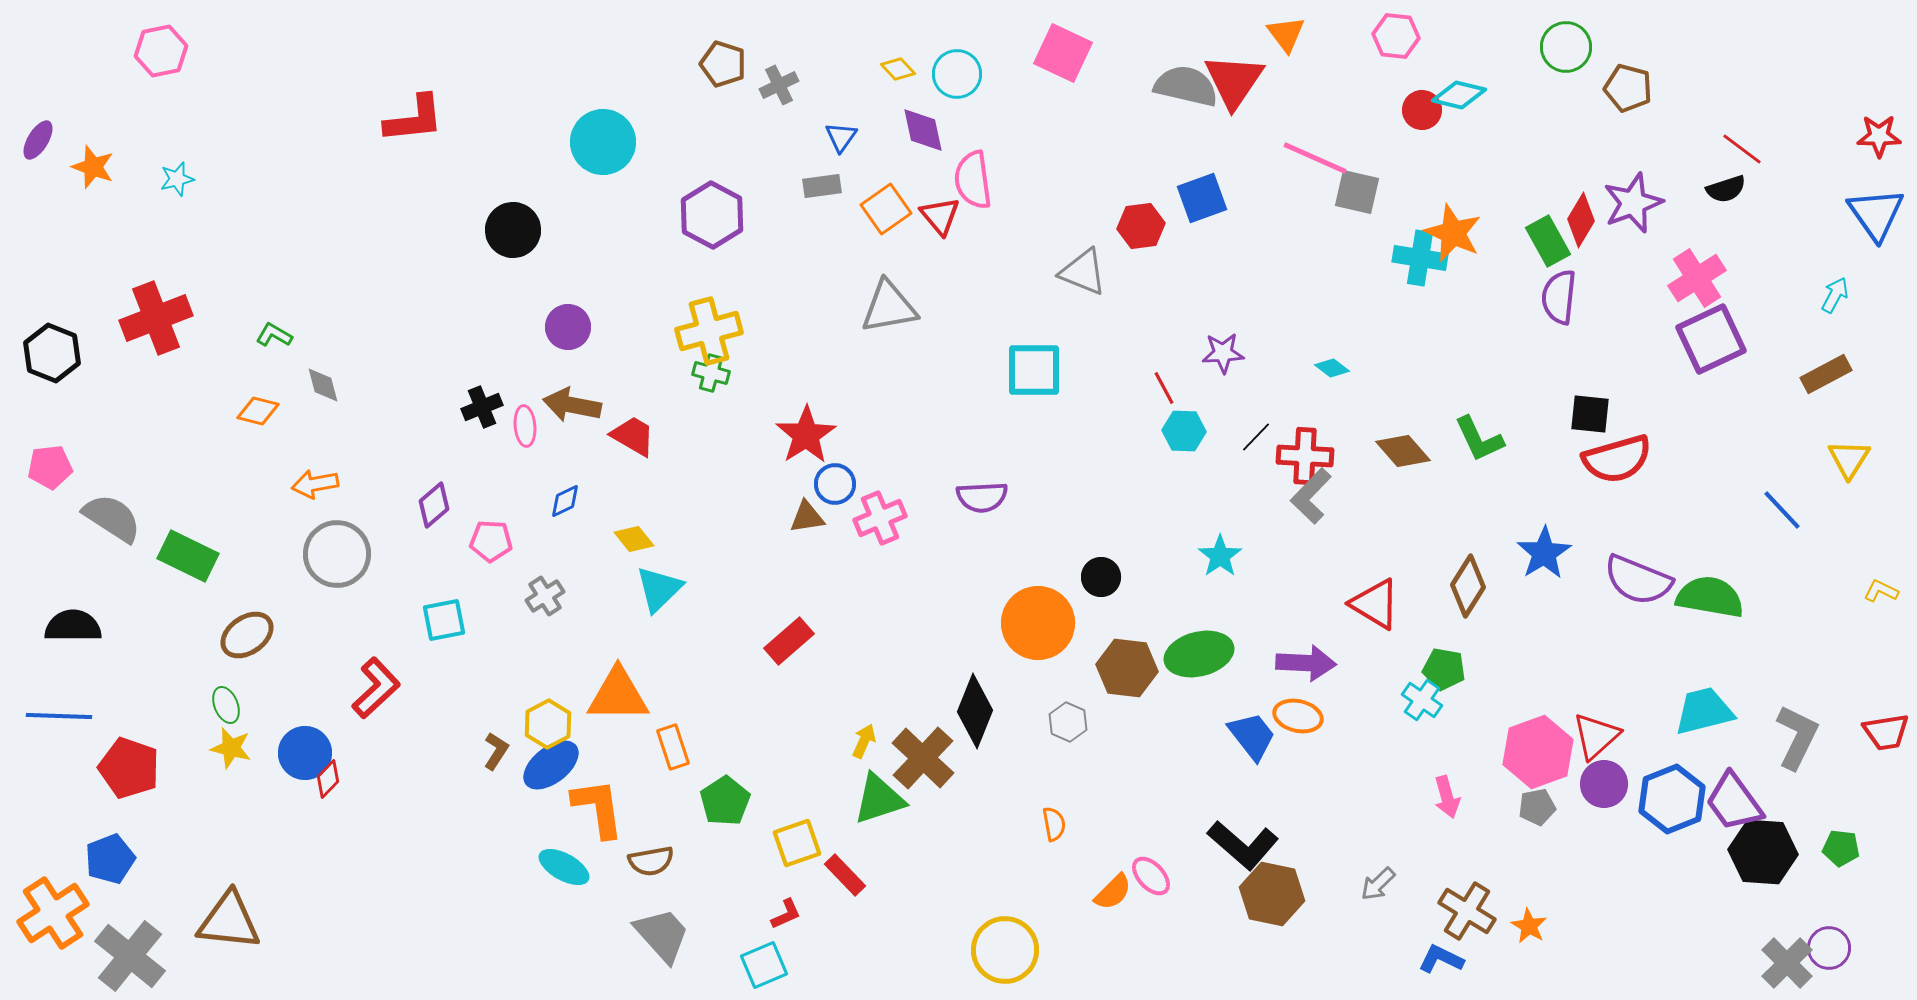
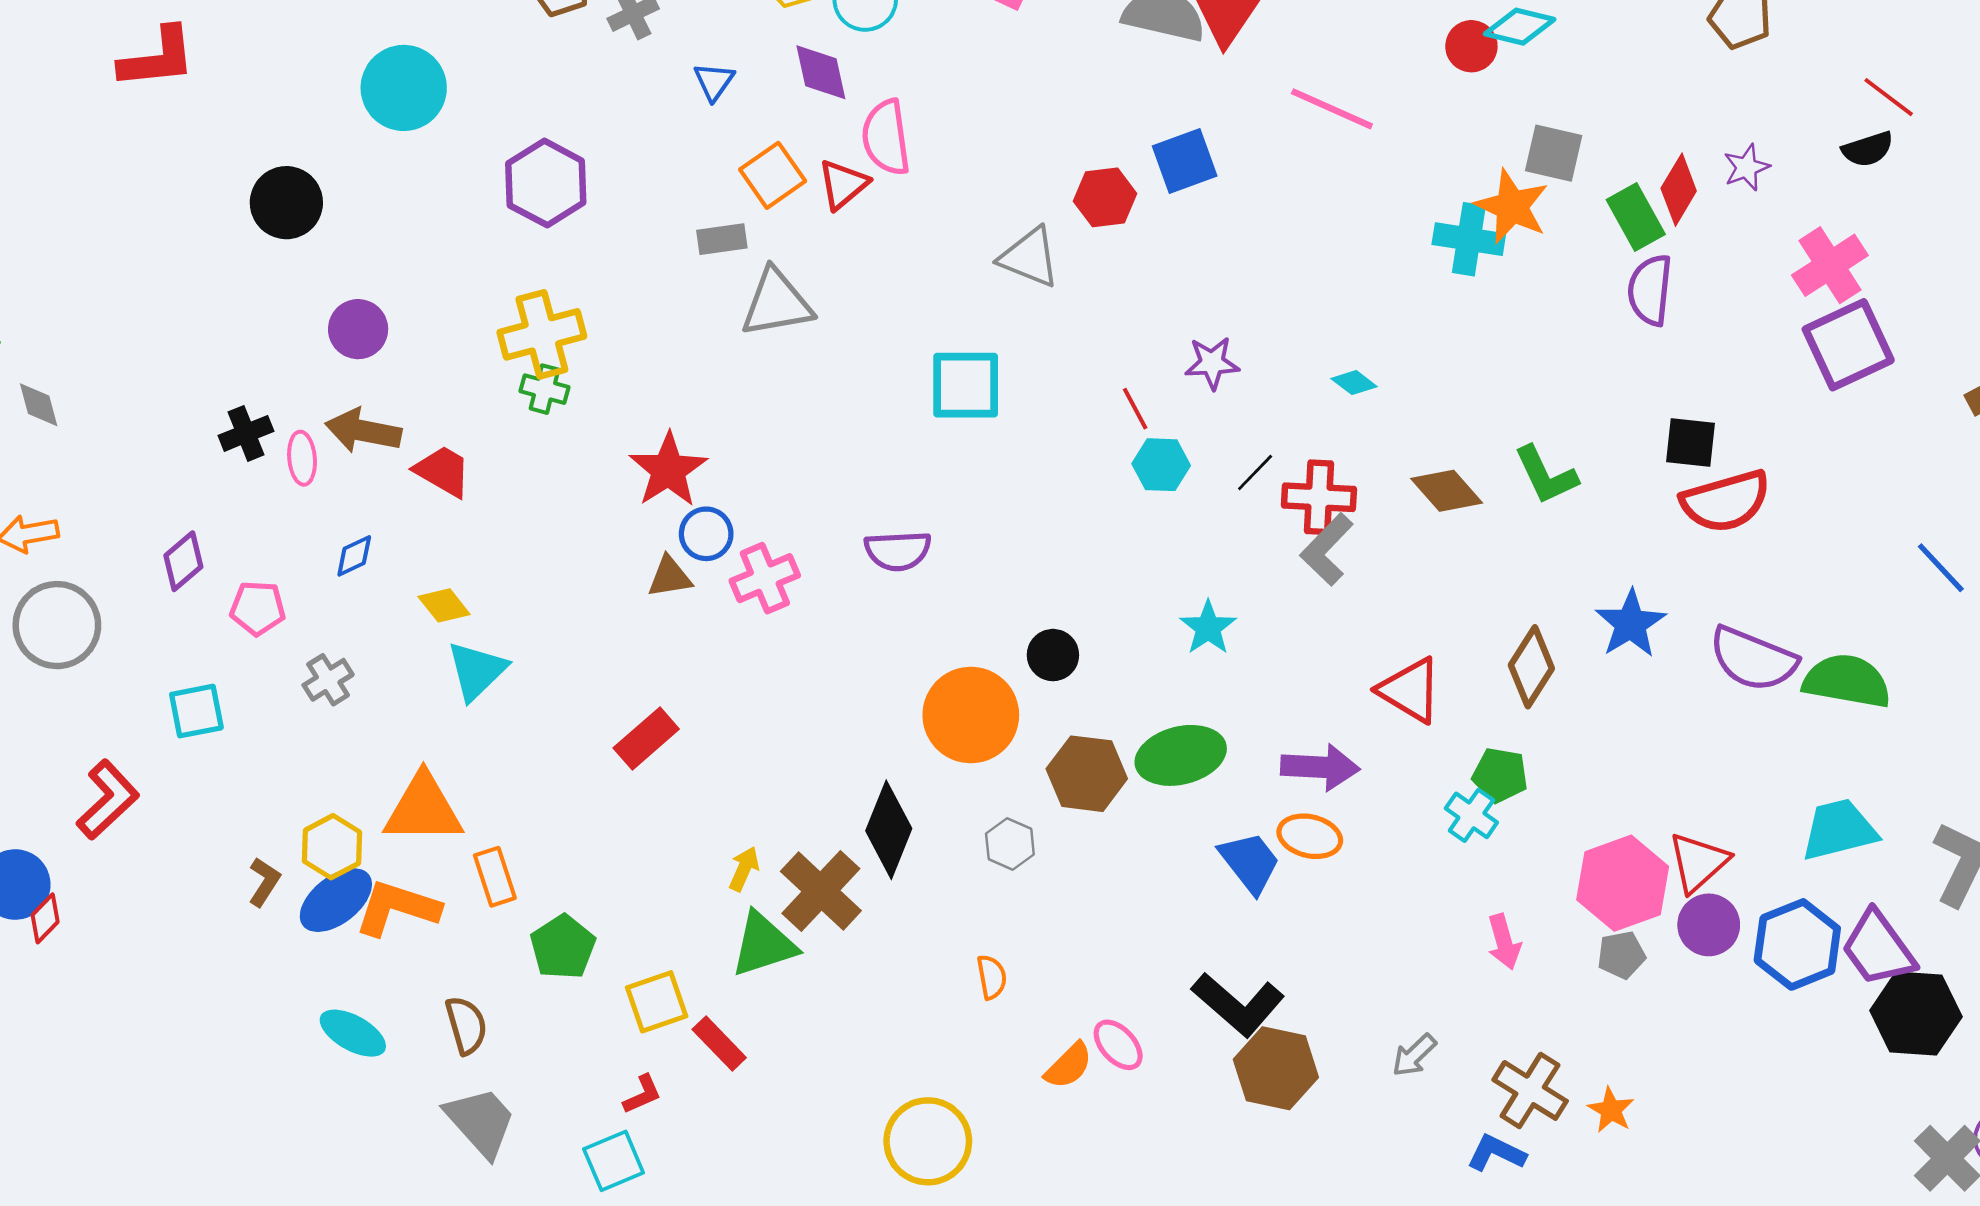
gray rectangle: (822, 186) -> (722, 239), moved
gray square: (1357, 192) -> (1554, 153), moved
purple star: (1633, 203) -> (1747, 167), size x0.6
red triangle: (940, 216) -> (843, 184), turned 30
orange L-shape: (598, 808) -> (397, 908), moved, turned -64
brown semicircle: (651, 861) -> (466, 1025), turned -96

